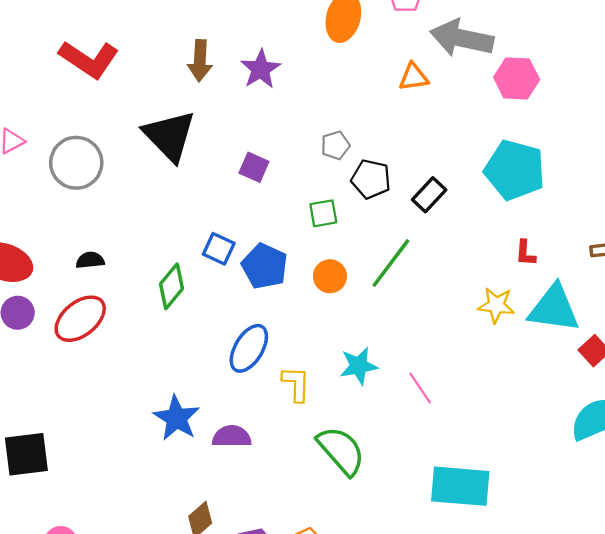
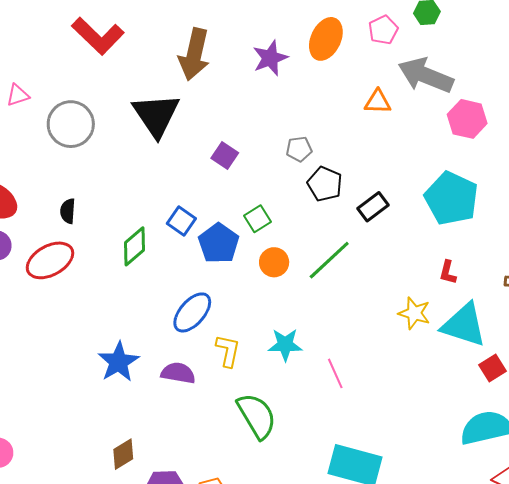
brown arrow: (200, 61) -> (194, 54), size x1.4
purple star: (261, 69) -> (270, 58), moved
green square: (323, 213) -> (258, 219), moved, turned -32
black semicircle: (90, 260) -> (68, 211), turned -90
purple semicircle: (232, 436) -> (178, 373), moved

